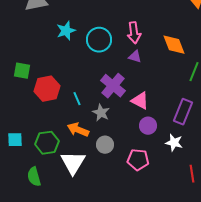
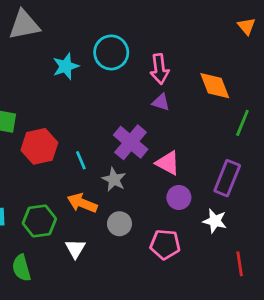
cyan circle: (99, 40) -> (111, 52), moved
white triangle: (73, 163) -> (75, 249), size x0.6

